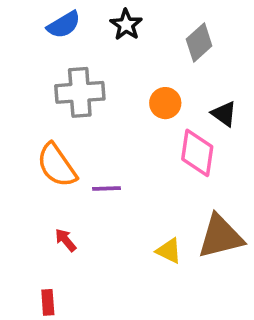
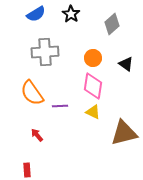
pink diamond: (197, 153) -> (93, 86), moved
yellow triangle: (169, 251) -> (93, 112), moved

